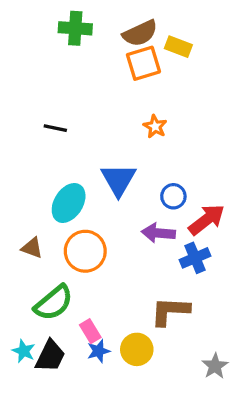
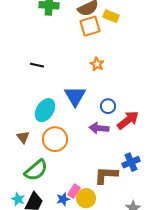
brown triangle: (32, 248) -> (23, 137), turned 32
blue cross: (195, 258) -> (131, 162), moved
pink rectangle: (90, 331) -> (74, 191), moved, turned 64

